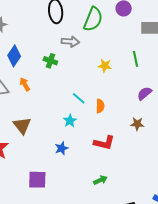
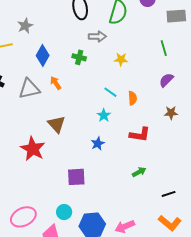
yellow star: (105, 66) -> (121, 59), moved
purple semicircle: (144, 93) -> (166, 80), moved

